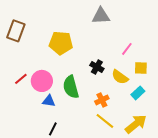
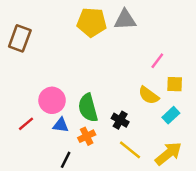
yellow pentagon: (61, 43) -> (92, 22), moved
black cross: (97, 67) -> (120, 120), moved
red line: (21, 79) -> (26, 124), moved
orange cross: (102, 100) -> (87, 136), moved

